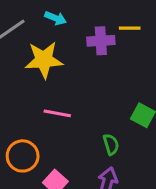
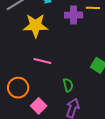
green semicircle: (111, 144) -> (68, 85), moved

